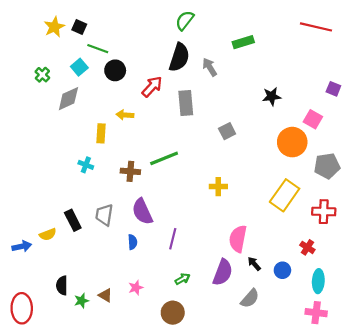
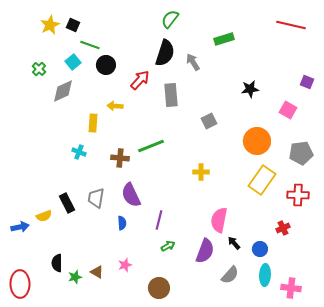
orange circle: (292, 142) -> (257, 141), moved
red cross: (307, 247) -> (283, 228), turned 32
green arrow: (182, 279) -> (168, 246), moved
cyan ellipse: (318, 281) -> (265, 275), moved

